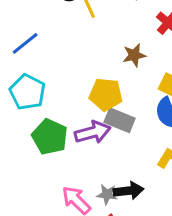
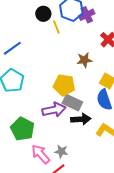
green pentagon: (50, 137) -> (22, 129), moved
black arrow: (129, 191) -> (81, 119), moved

